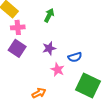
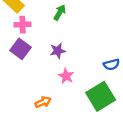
blue semicircle: (75, 57) -> (111, 65), moved
green square: (88, 86) -> (101, 96), turned 30

